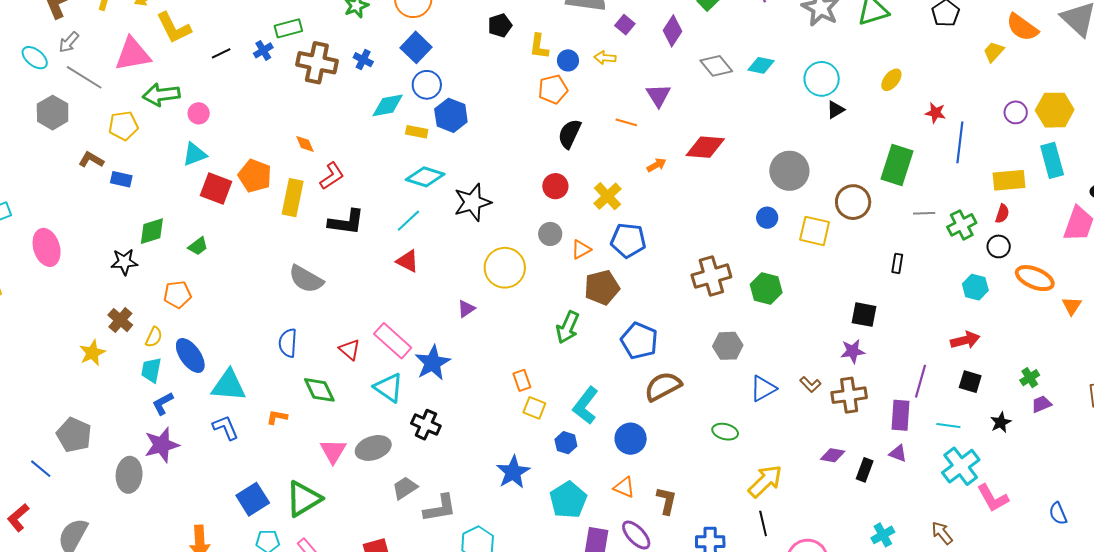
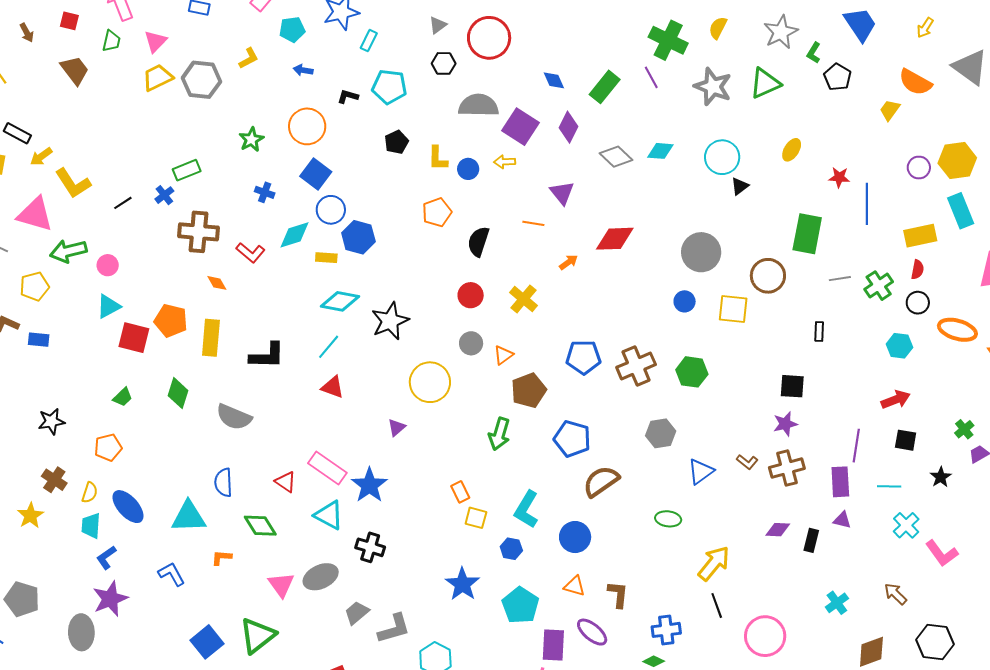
purple square: (625, 25) -> (520, 127), size x1.8
pink triangle: (133, 54) -> (35, 214), turned 33
brown cross: (317, 63) -> (198, 232), moved
orange pentagon: (553, 89) -> (437, 212), moved
red L-shape: (332, 176) -> (250, 253), moved, turned 80
green diamond: (152, 231) -> (178, 393), moved, turned -48
blue pentagon: (628, 240) -> (583, 357), moved
cyan triangle: (229, 385) -> (189, 517), moved
cyan cross: (961, 466) -> (906, 525), size x0.7

